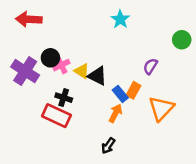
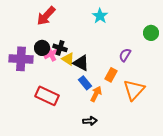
red arrow: (29, 19) -> (46, 16), moved, turned -50
purple cross: (25, 71) -> (21, 59), turned -30
blue rectangle: (120, 94) -> (85, 83), moved
black cross: (64, 98) -> (60, 48), moved
black arrow: (108, 146) -> (90, 121), turned -128

